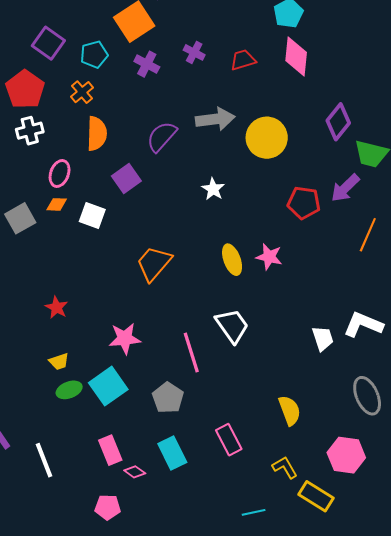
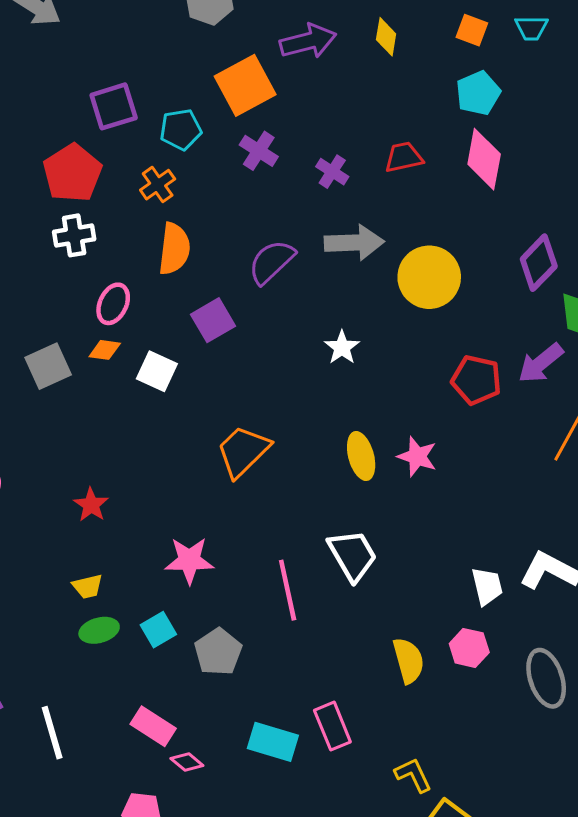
purple square: (48, 43) -> (114, 106), turned 32
purple cross: (194, 52) -> (332, 172), moved
cyan square: (108, 386) -> (158, 630), size x0.6
gray pentagon: (168, 398) -> (218, 652), moved
yellow semicircle: (290, 410) -> (408, 661), moved
pink rectangle: (110, 450) -> (153, 726), turned -40
cyan rectangle: (172, 453) -> (273, 742), moved, turned -52
pink hexagon: (346, 455) -> (469, 648), moved, size x0.7

